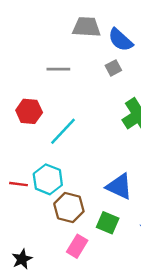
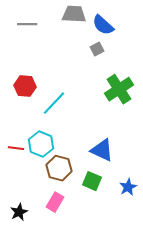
gray line: (58, 69) -> (27, 24), moved
pink rectangle: (77, 246) -> (55, 202), moved

